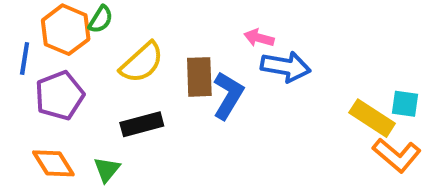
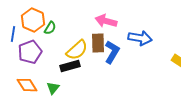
green semicircle: (101, 19) -> (50, 28), moved
pink arrow: (259, 38) -> (106, 21), moved, size x1.5
yellow semicircle: (142, 63) -> (77, 50), moved

